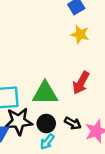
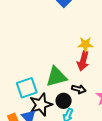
yellow star: (80, 34) -> (85, 44), moved
black arrow: (73, 123) -> (79, 89), moved

